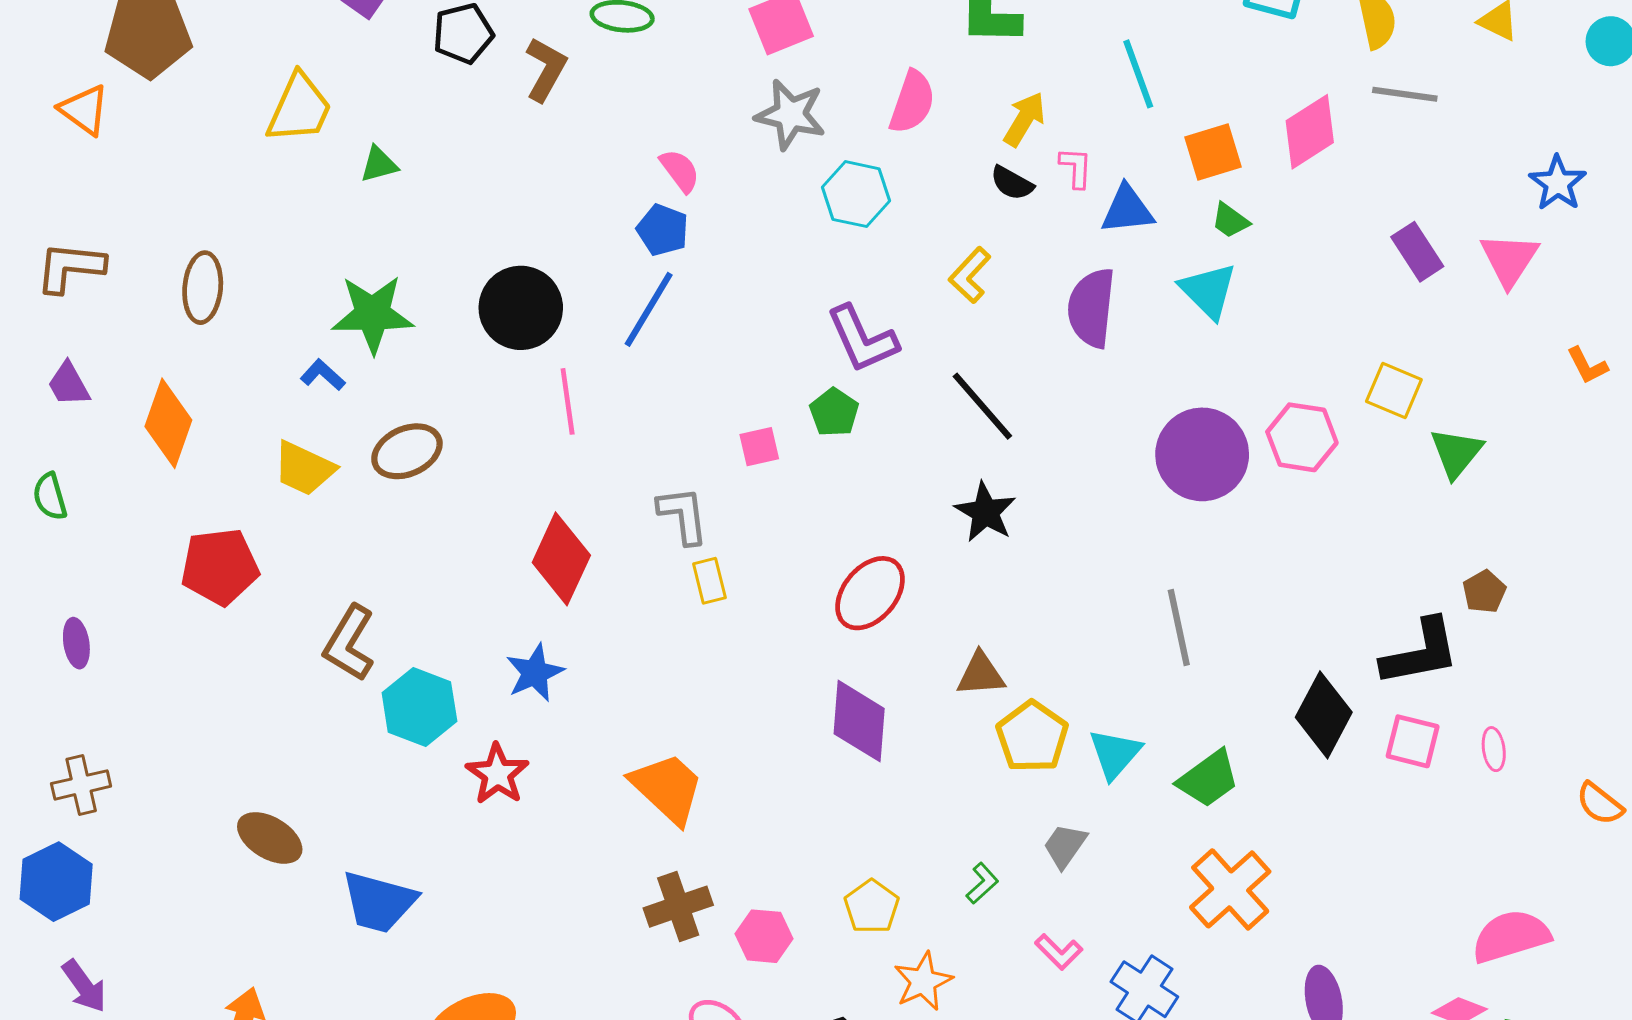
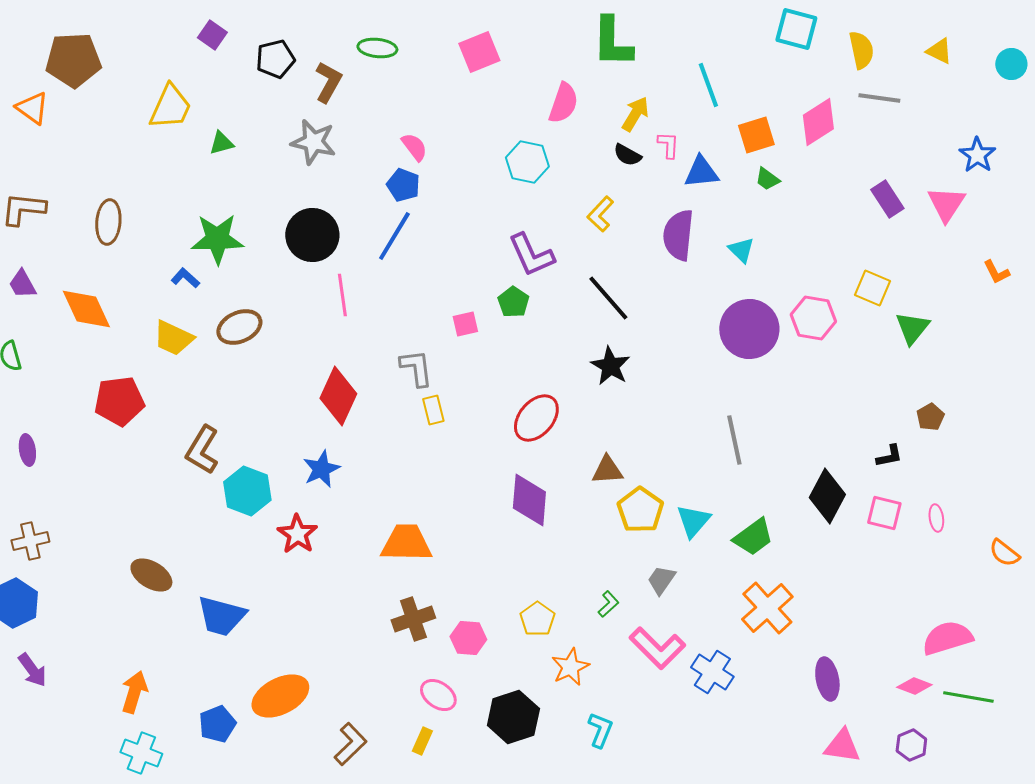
gray star: (791, 115) -> (313, 142), moved
cyan triangle: (1208, 291) -> (741, 250), moved, size x0.7
orange diamond: (168, 423) -> (86, 309), turned -44
black L-shape: (1420, 652) -> (889, 456), size x0.5
orange trapezoid: (667, 788) -> (406, 543), turned -42
pink L-shape: (1059, 952) -> (657, 648), size x1.8

